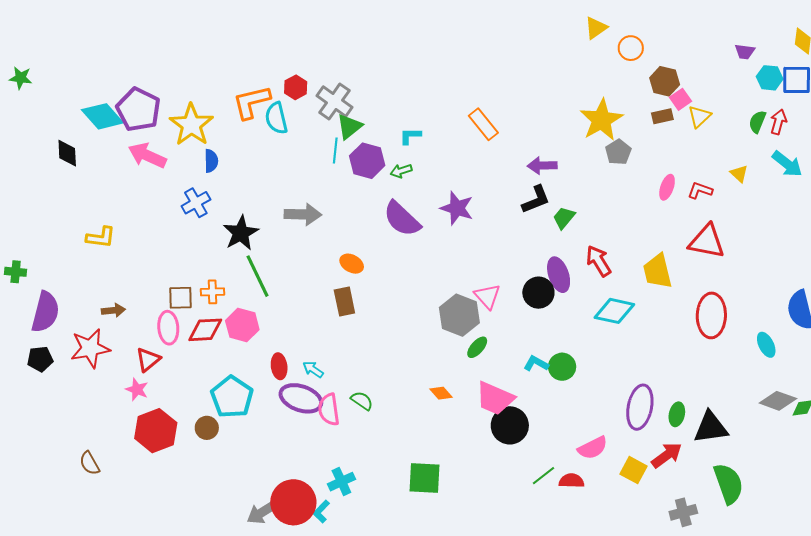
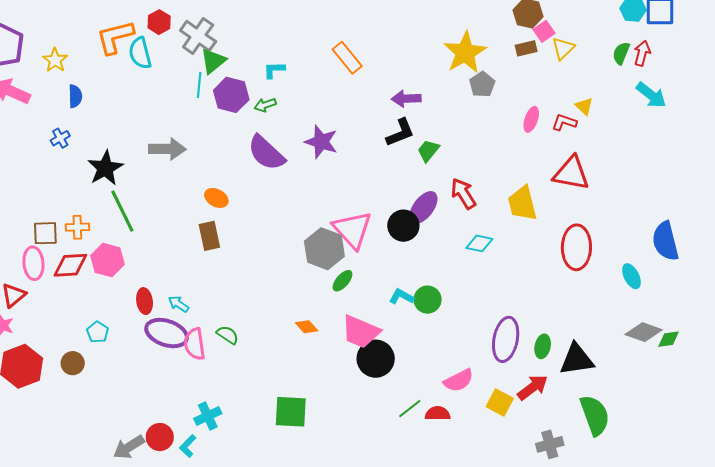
yellow star: (191, 125) -> (55, 60), size x0.6
yellow triangle: (739, 174) -> (584, 106), moved
blue cross: (196, 203) -> (60, 138), size x0.7
purple ellipse: (559, 275) -> (423, 208), turned 56
pink triangle: (487, 296) -> (352, 230), size x1.5
cyan diamond: (614, 311) -> (479, 243), size x0.7
cyan pentagon: (232, 397) -> (98, 332), size x0.5
red circle: (293, 502) -> (160, 437), size x0.6

